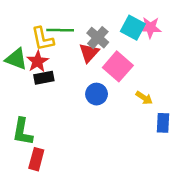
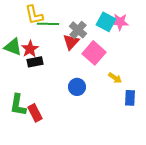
yellow L-shape: (43, 39) -> (34, 15), moved
blue circle: (97, 94) -> (77, 87), moved
red rectangle: (36, 159) -> (35, 113), moved, turned -42

